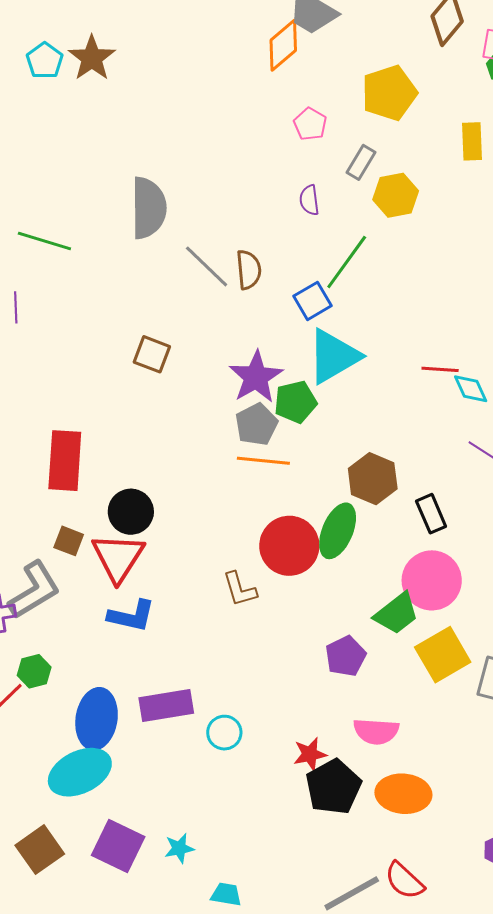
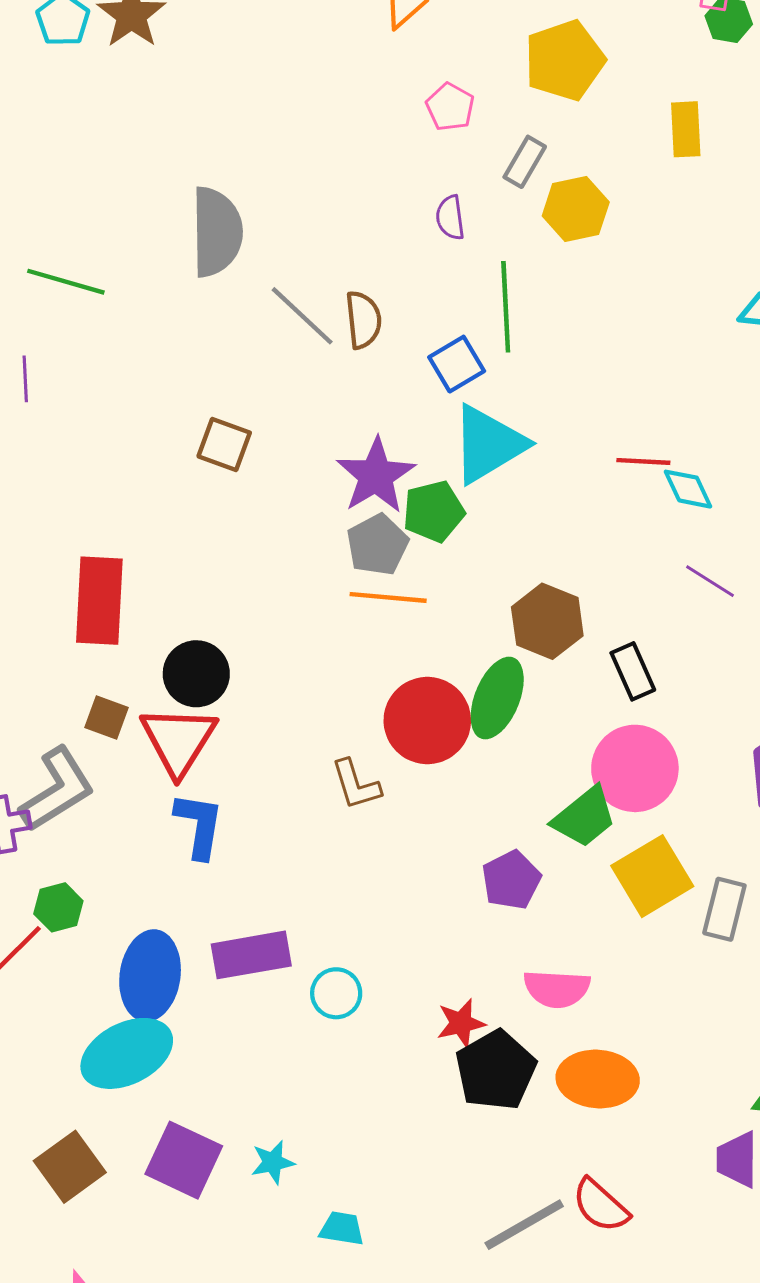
green line: (347, 262) -> (506, 307), turned -38
blue L-shape: (132, 616) -> (199, 825), turned -93

